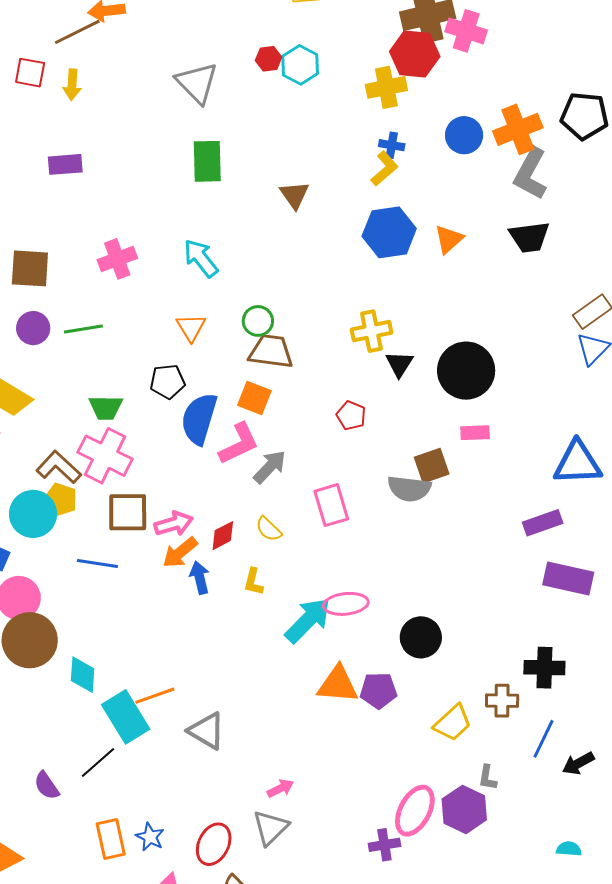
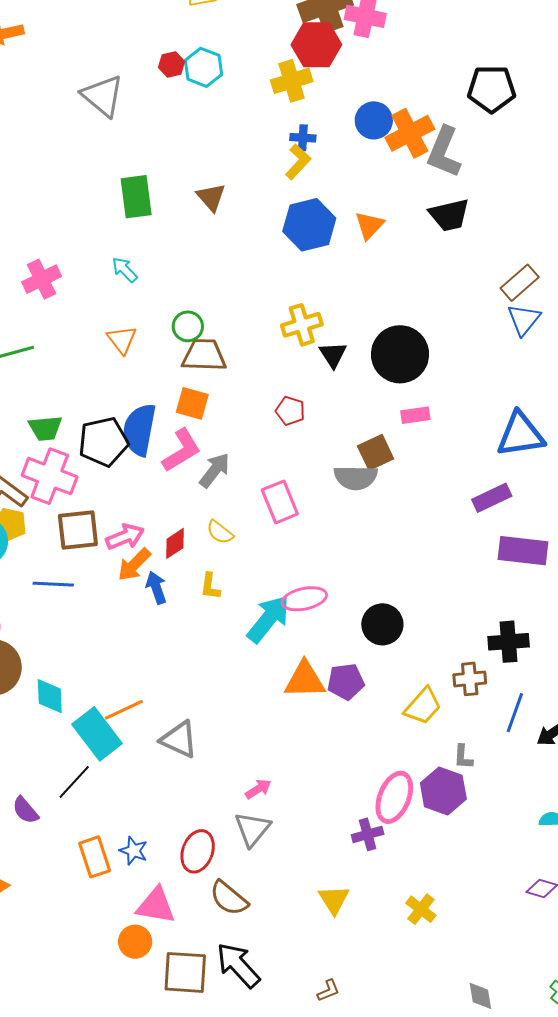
orange cross: (518, 129) -> (410, 133), moved
green rectangle: (207, 161) -> (136, 197), moved
cyan arrow: (201, 258) -> (125, 270), size x0.7
black pentagon: (168, 381) -> (103, 442), moved, size x1.4

